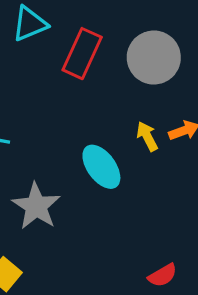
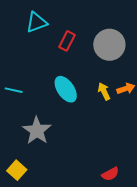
red rectangle: (82, 54) -> (67, 41), size x0.7
cyan ellipse: (101, 167) -> (66, 89), moved

